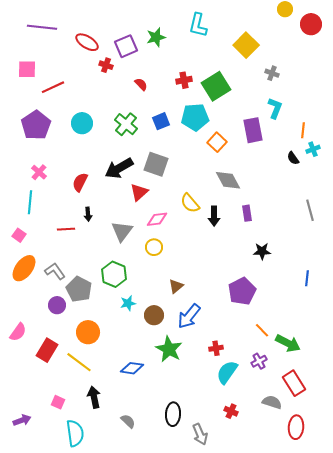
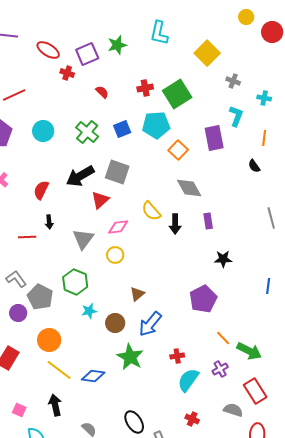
cyan cross: (313, 149) -> (264, 98), moved, turned 32
yellow line: (79, 362) -> (59, 370), moved
black ellipse: (173, 414) -> (134, 422), turned -35

